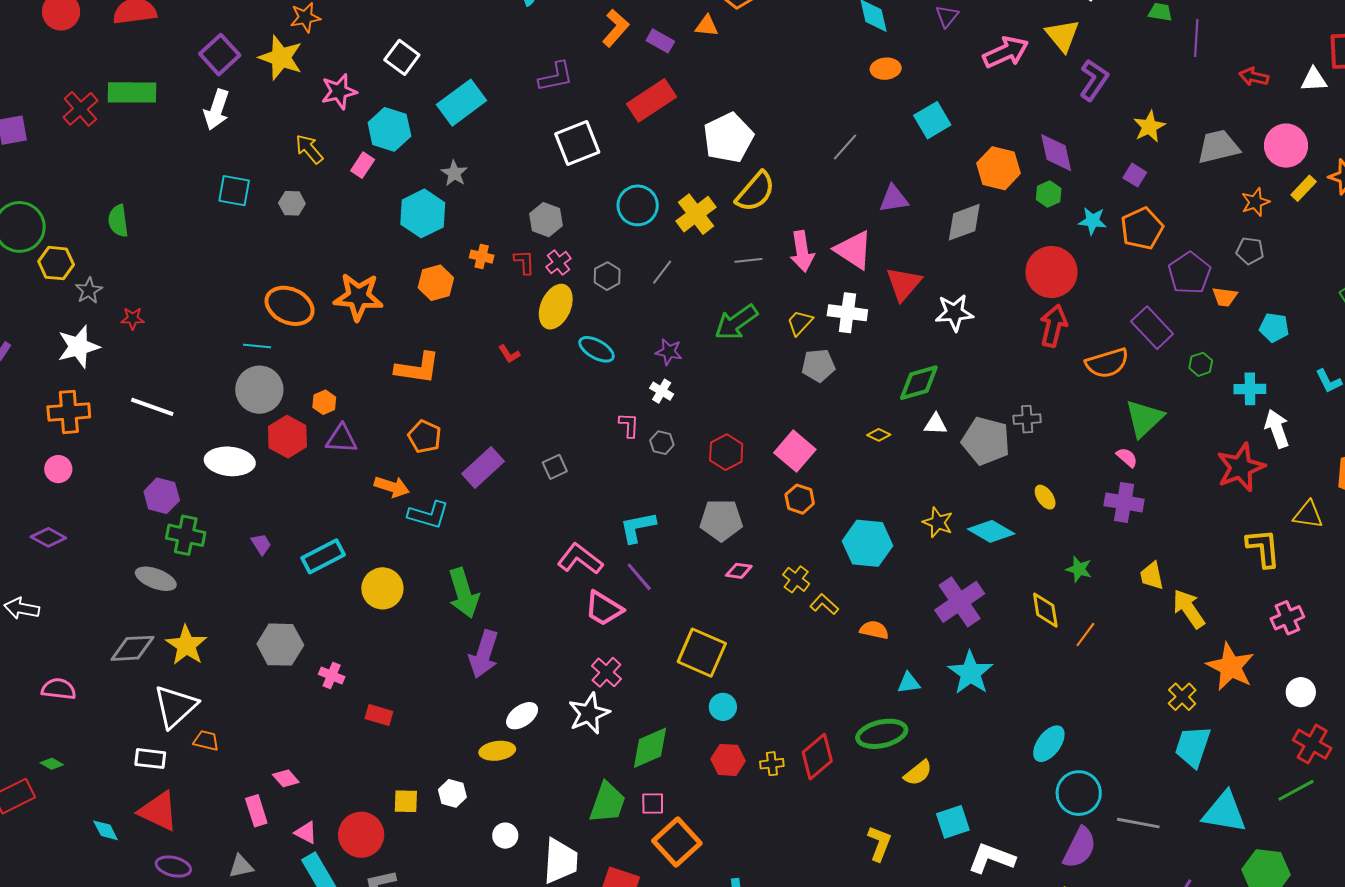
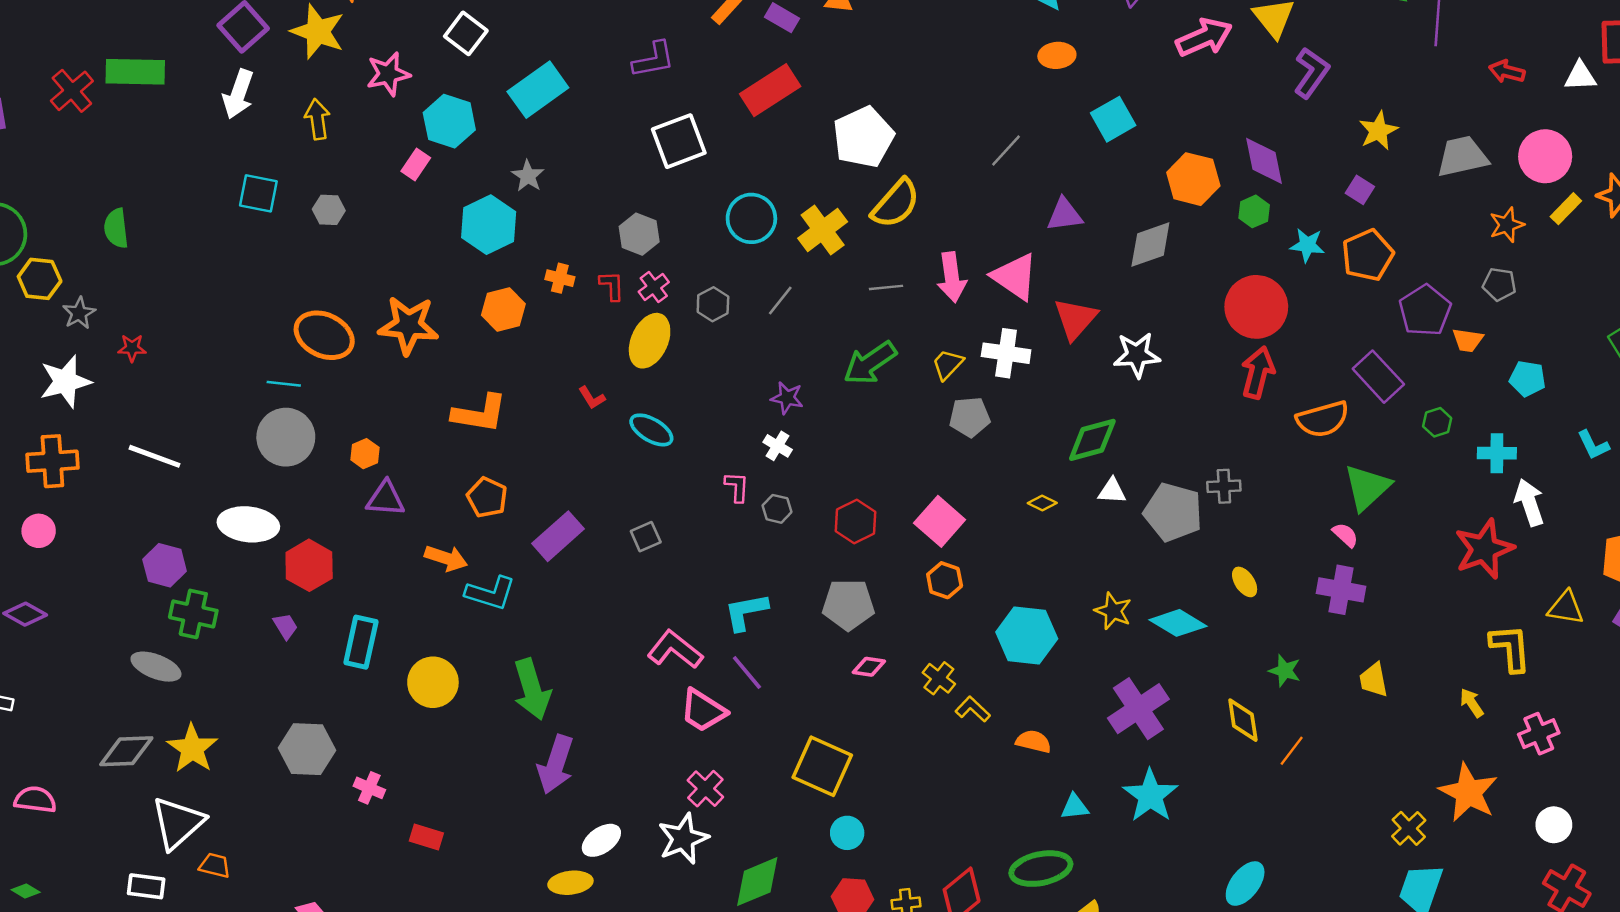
yellow arrow: (309, 149) -> (317, 119), moved, turned 32
cyan ellipse: (597, 349) -> (651, 430), moved
red hexagon: (287, 437) -> (309, 565), moved
cyan rectangle: (323, 556) -> (361, 642), turned -51
yellow arrow: (1189, 609) -> (1472, 703), moved, size x0.6

